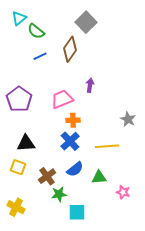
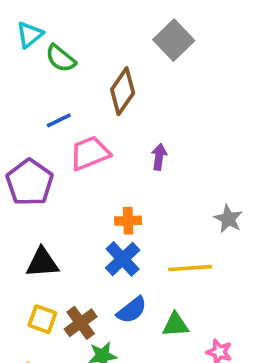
gray square: (86, 22) -> (174, 40), moved
blue line: (40, 56) -> (59, 120), moved
pink trapezoid: (62, 99) -> (90, 153), moved
yellow square: (18, 167) -> (42, 319), moved

